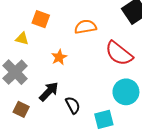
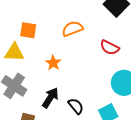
yellow triangle: (22, 39) -> (14, 52), size x1.5
red semicircle: (119, 53) -> (110, 48), size x0.7

